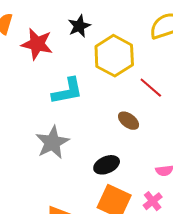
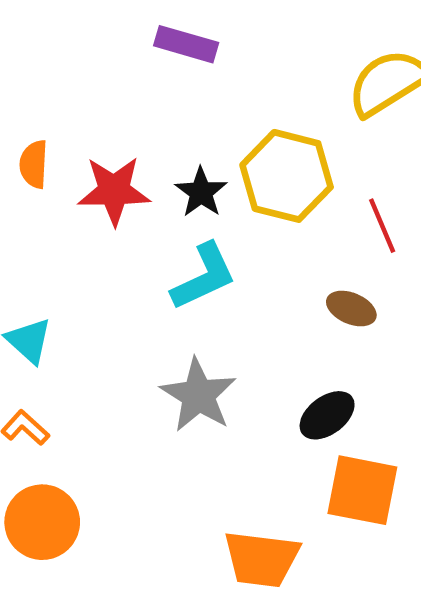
black star: (79, 26) -> (201, 192), moved
red line: (151, 88) -> (382, 226), turned 40

